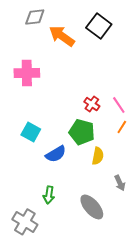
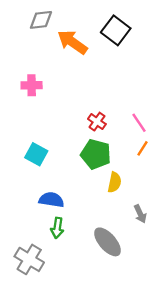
pink cross: (27, 73) -> (32, 85), size x0.7
red cross: (92, 104) -> (97, 122), moved
blue semicircle: (56, 154) -> (51, 200), moved, turned -140

